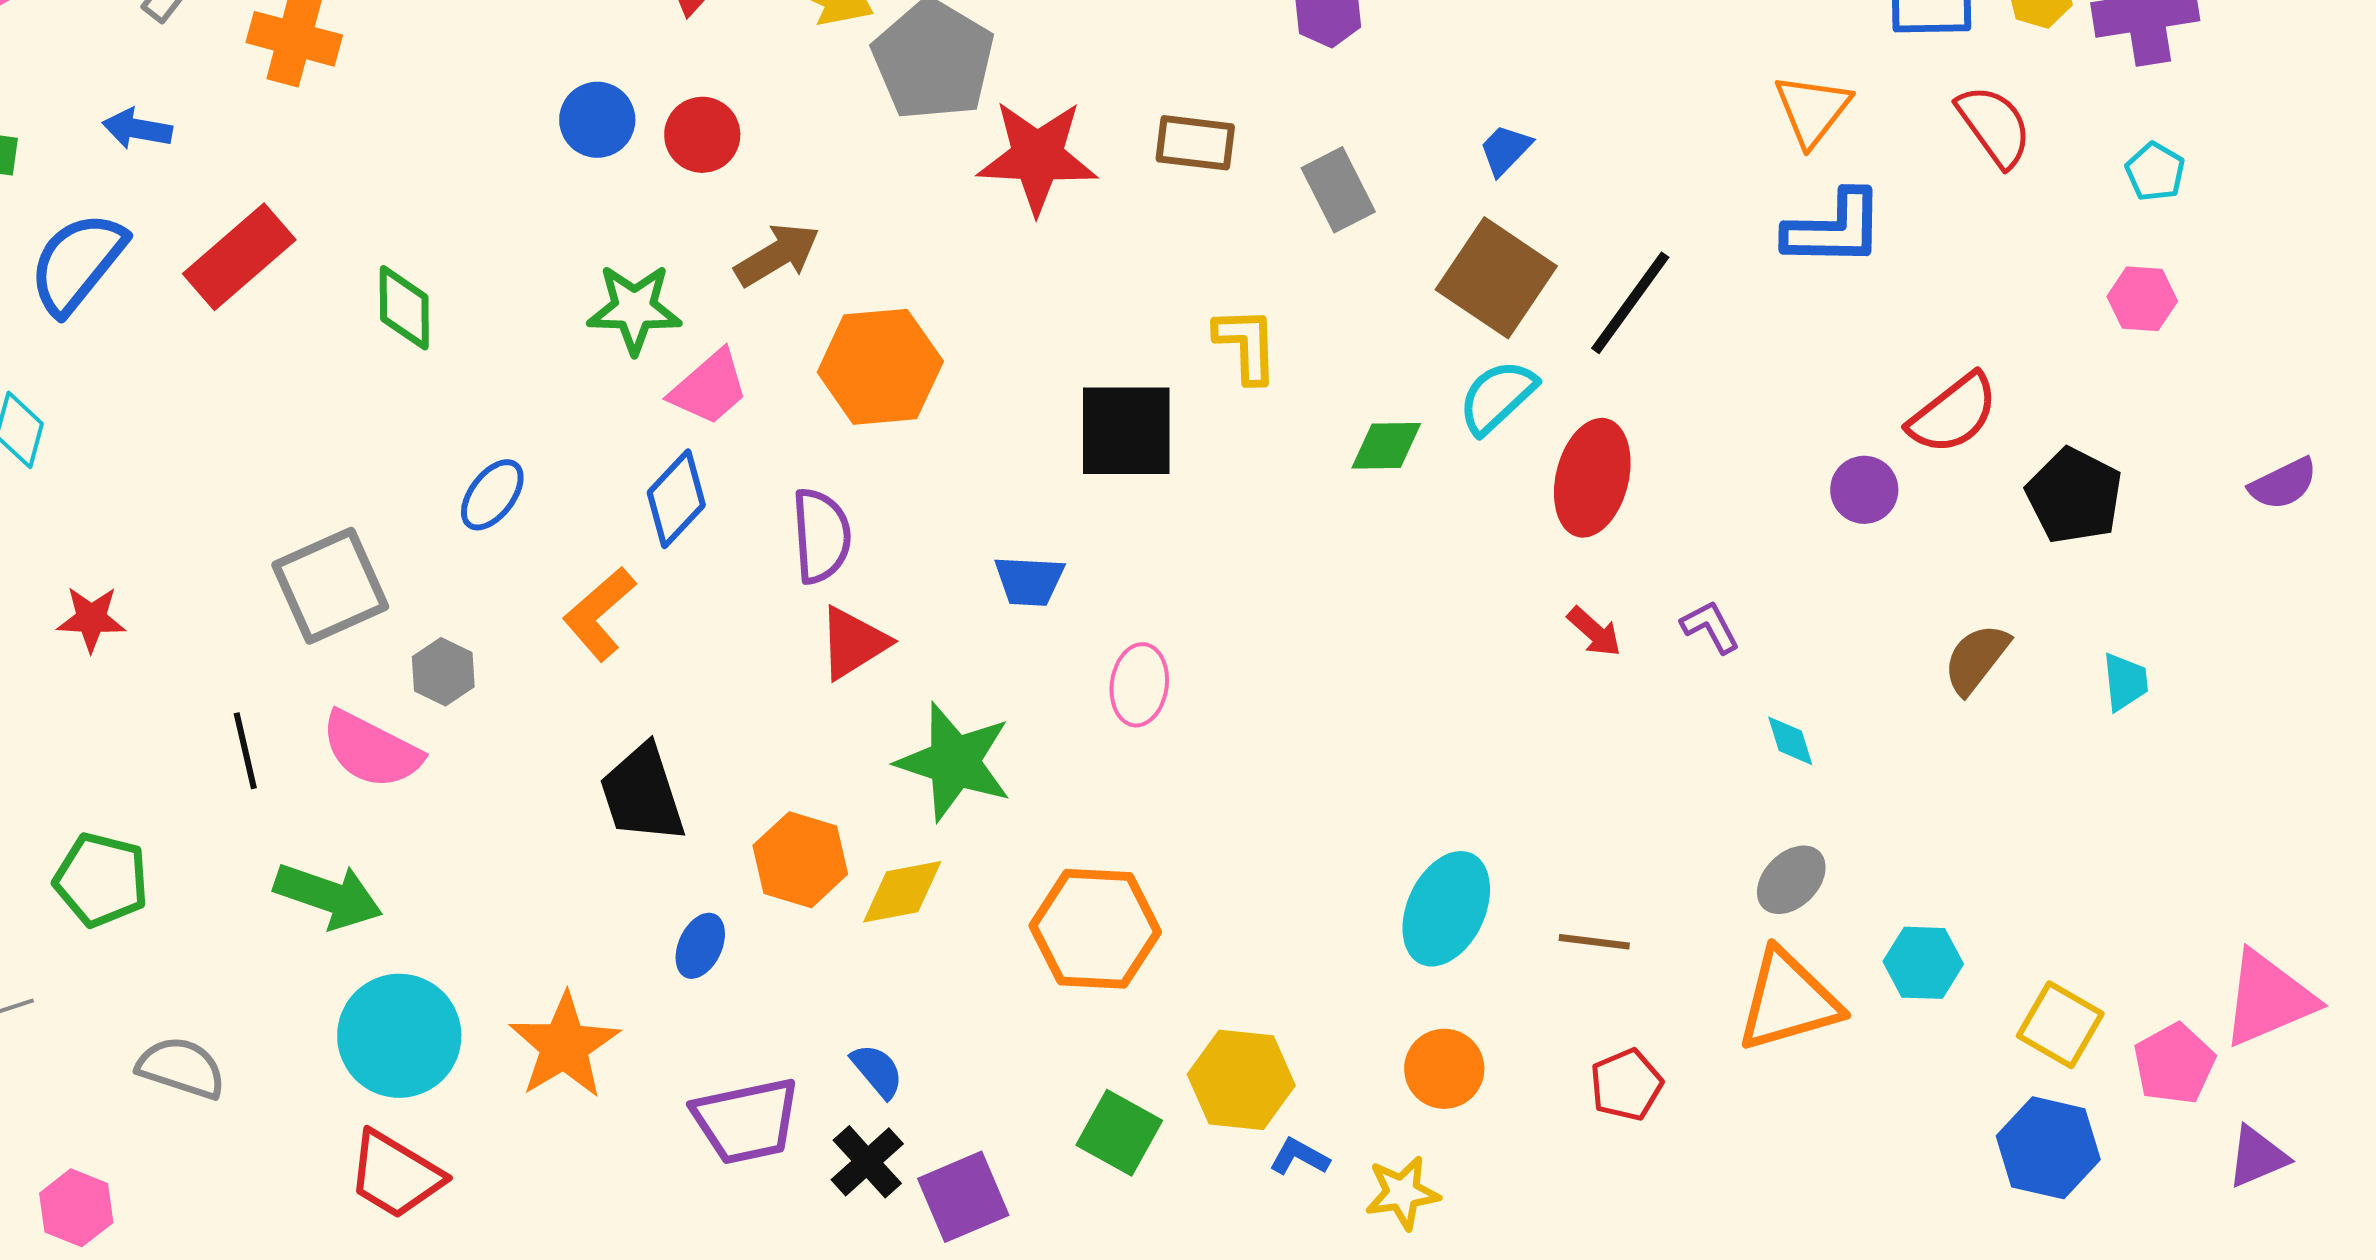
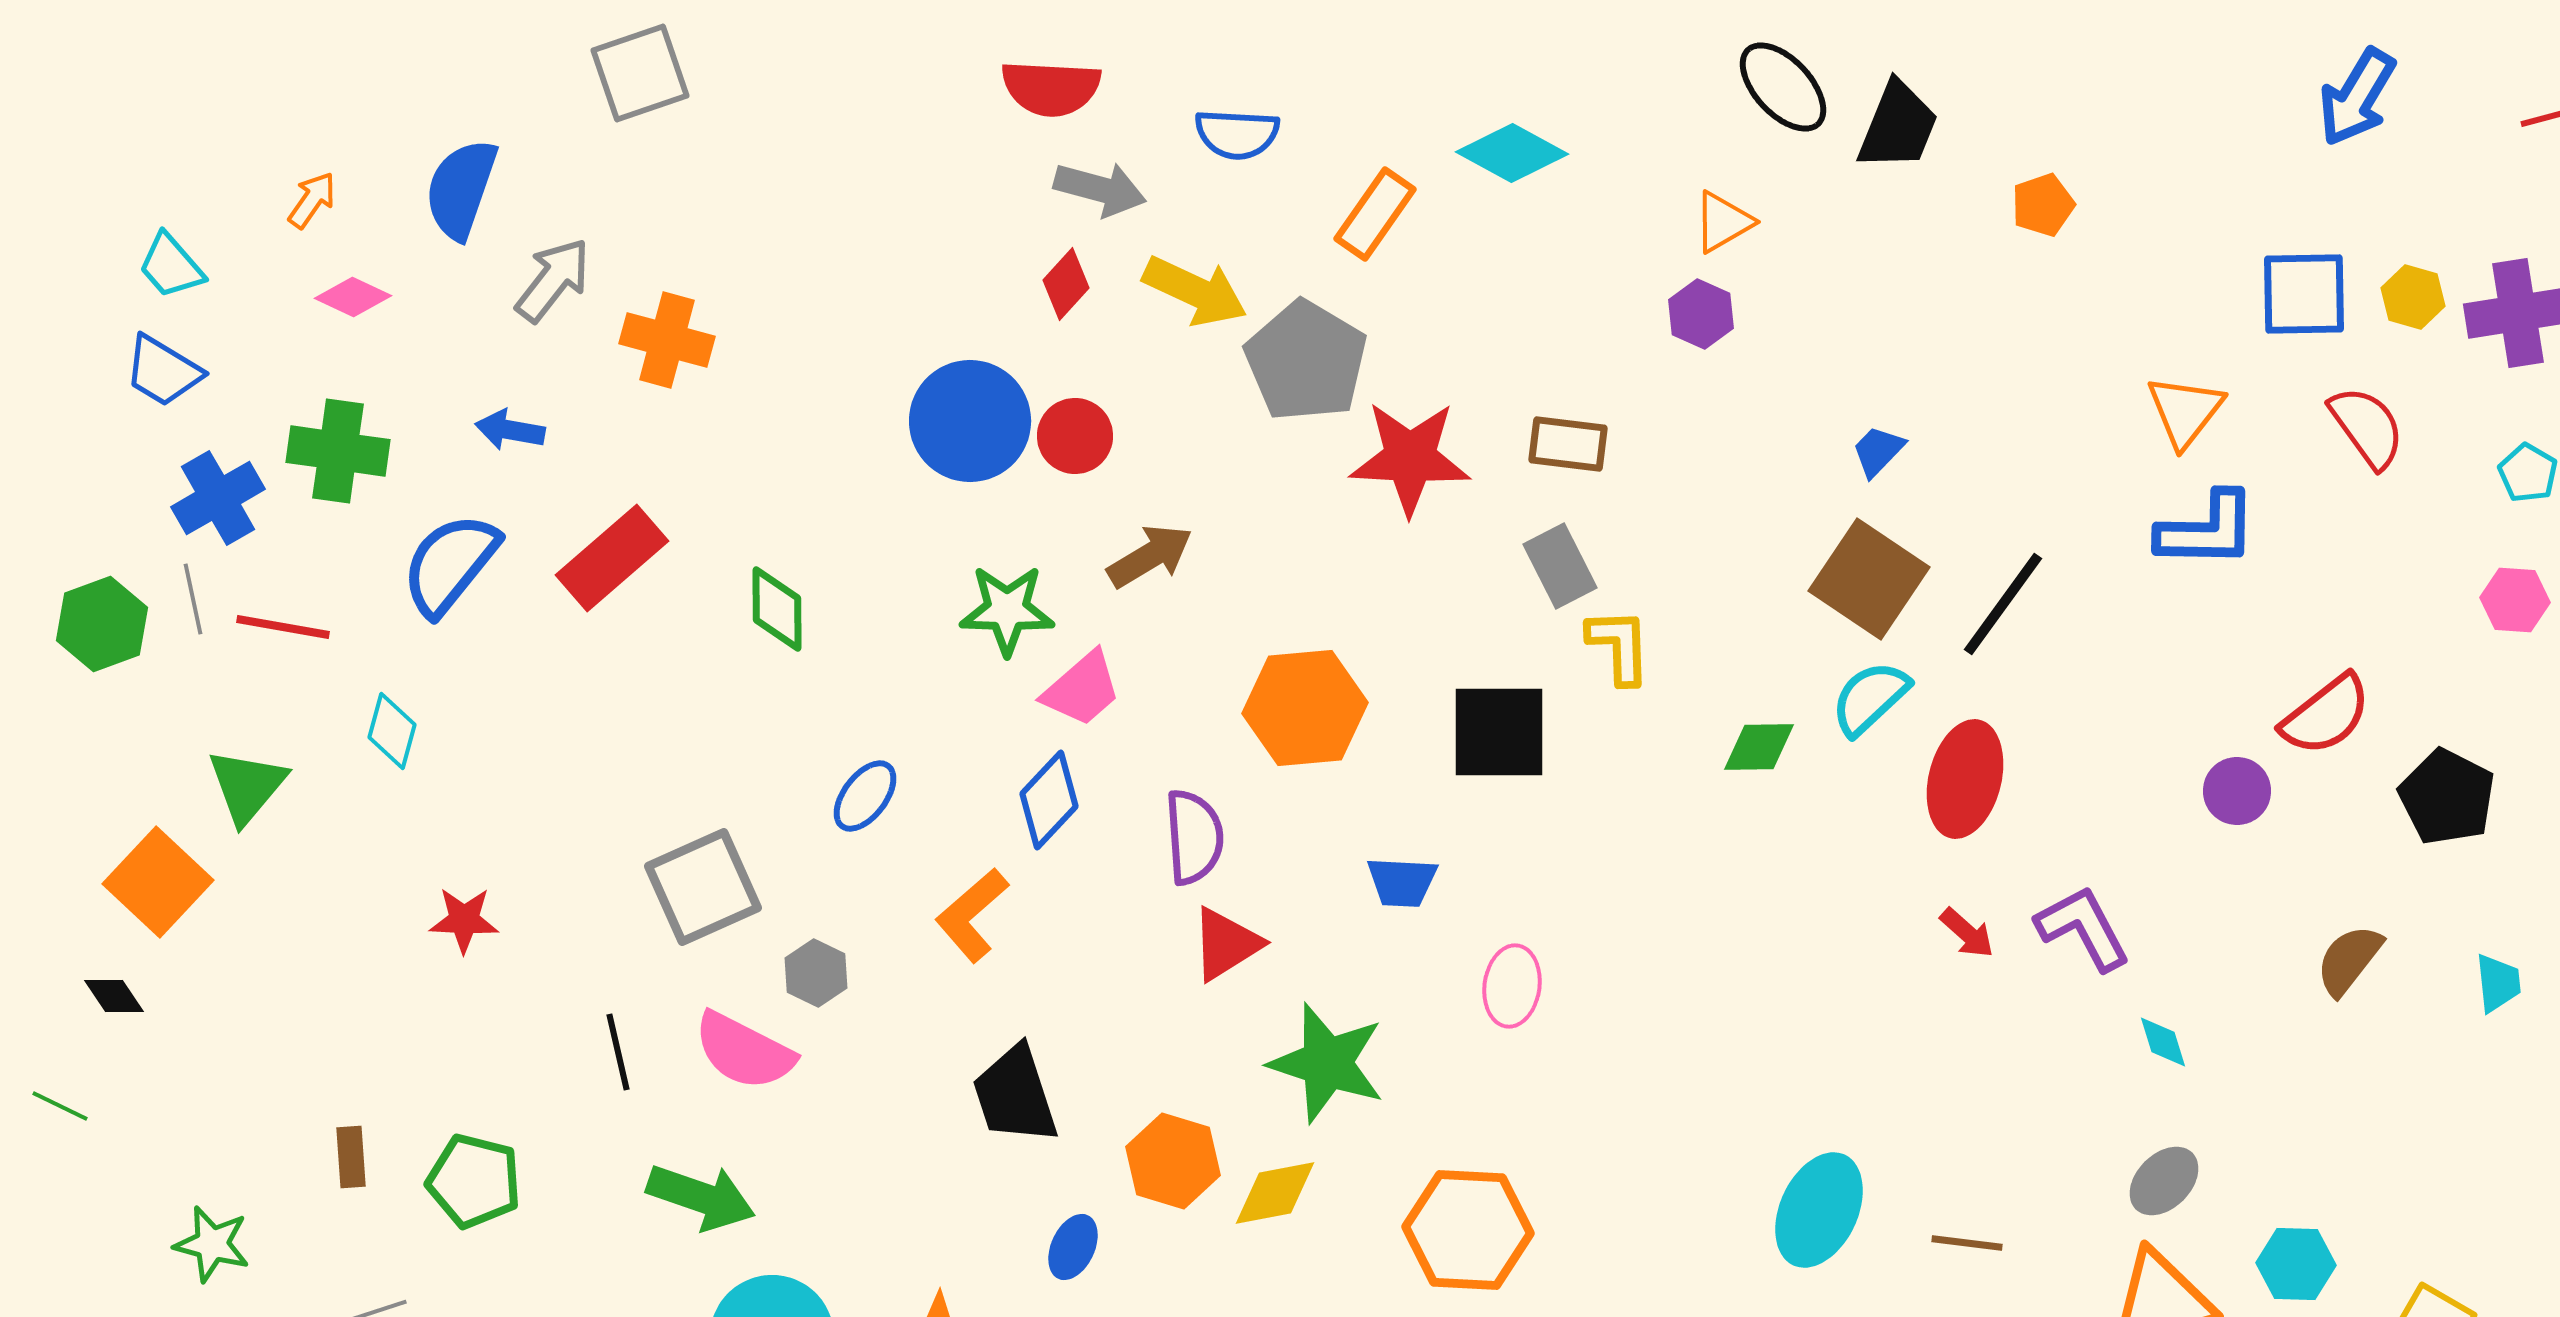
blue circle: (597, 120) -> (970, 421), size x1.6
gray rectangle: (1338, 190) -> (1560, 566), moved
orange hexagon: (880, 367) -> (1305, 708), moved
purple L-shape: (1710, 627) -> (2083, 928), size x1.6

